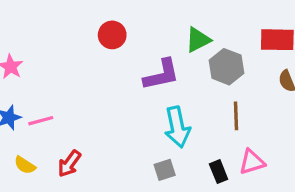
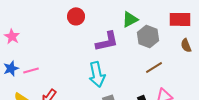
brown line: (236, 116) -> (154, 67), turned 60
cyan arrow: (177, 127) -> (97, 74), moved

